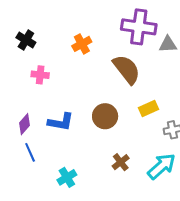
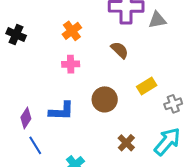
brown semicircle: (127, 69) -> (120, 50), size x0.6
pink cross: (40, 75) -> (71, 64), moved

